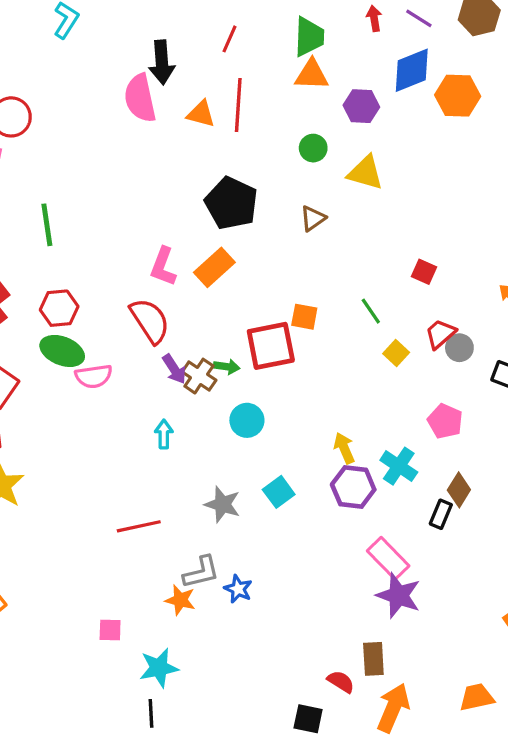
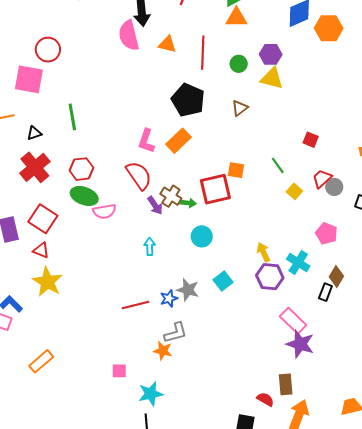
red line: (238, 105) -> (203, 53), moved
purple hexagon: (361, 106) -> (271, 54), moved
brown cross: (199, 376) -> (171, 196), moved
blue star: (238, 589) -> (169, 298), moved, turned 30

